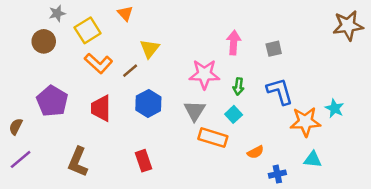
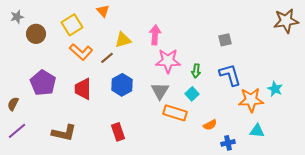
gray star: (57, 13) -> (17, 17), moved
pink arrow: (234, 43) -> (155, 35), moved
yellow triangle: (150, 49) -> (123, 40), turned 36
brown L-shape: (78, 162) -> (64, 133), turned -100

